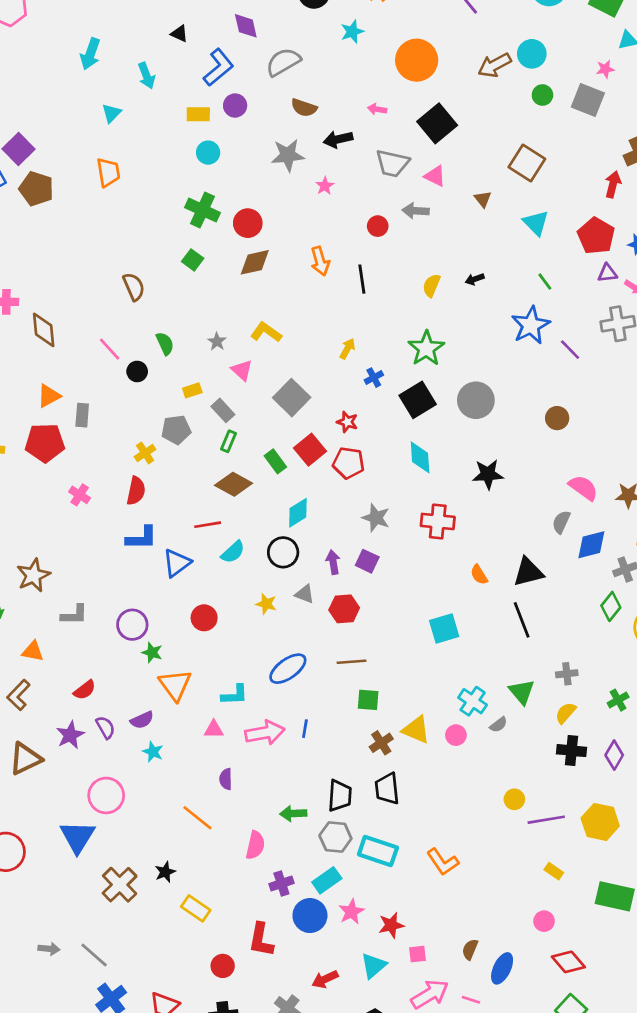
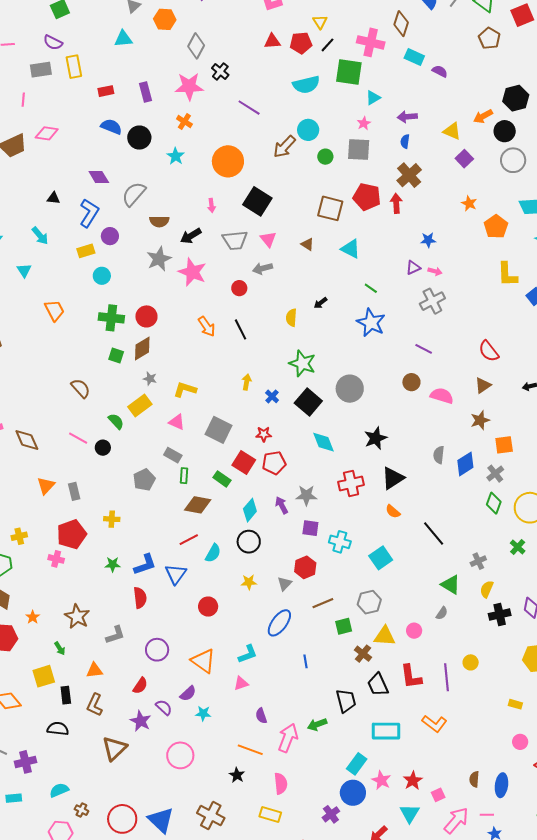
pink arrow: (377, 109) -> (211, 205), turned -88
orange trapezoid: (108, 172) -> (55, 310), moved
pink triangle: (435, 176) -> (268, 239), turned 42
pink star: (325, 186) -> (192, 272), size x2.0
red pentagon: (596, 236) -> (367, 197), moved
brown diamond: (255, 262) -> (142, 348), moved
gray star: (217, 342) -> (150, 379), moved
purple line: (570, 350) -> (424, 349), moved
yellow rectangle: (192, 390) -> (140, 406), moved, size x1.6
red pentagon: (45, 443) -> (72, 534), moved
yellow cross: (145, 453) -> (112, 519), moved, turned -35
pink semicircle: (583, 488) -> (442, 396), moved
red semicircle: (136, 491) -> (140, 598), moved
pink cross: (80, 495) -> (56, 559), moved
purple arrow: (333, 562) -> (282, 505), moved
black triangle: (528, 572) -> (393, 478), moved
gray triangle: (305, 594) -> (285, 584), moved, turned -49
purple circle: (132, 625) -> (157, 650), moved
green star: (152, 652) -> (113, 564), moved
green cross: (618, 700) -> (518, 547), moved
cyan cross: (473, 701) -> (340, 542), moved
pink arrow: (265, 733) -> (288, 738), moved, turned -40
purple line: (546, 820) -> (447, 677), moved, turned -68
blue triangle: (77, 837) -> (161, 820), moved
gray hexagon: (335, 837) -> (369, 602), moved
pink semicircle: (255, 845) -> (281, 784), moved
black star: (165, 872) -> (237, 775), moved
purple cross: (281, 884) -> (331, 814), moved
red L-shape: (261, 940) -> (411, 677), moved

